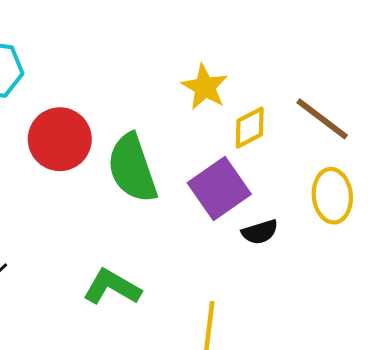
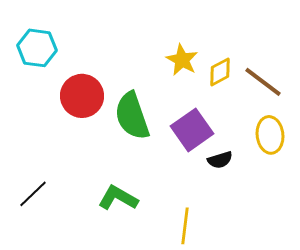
yellow diamond: (250, 128) -> (220, 72), moved

